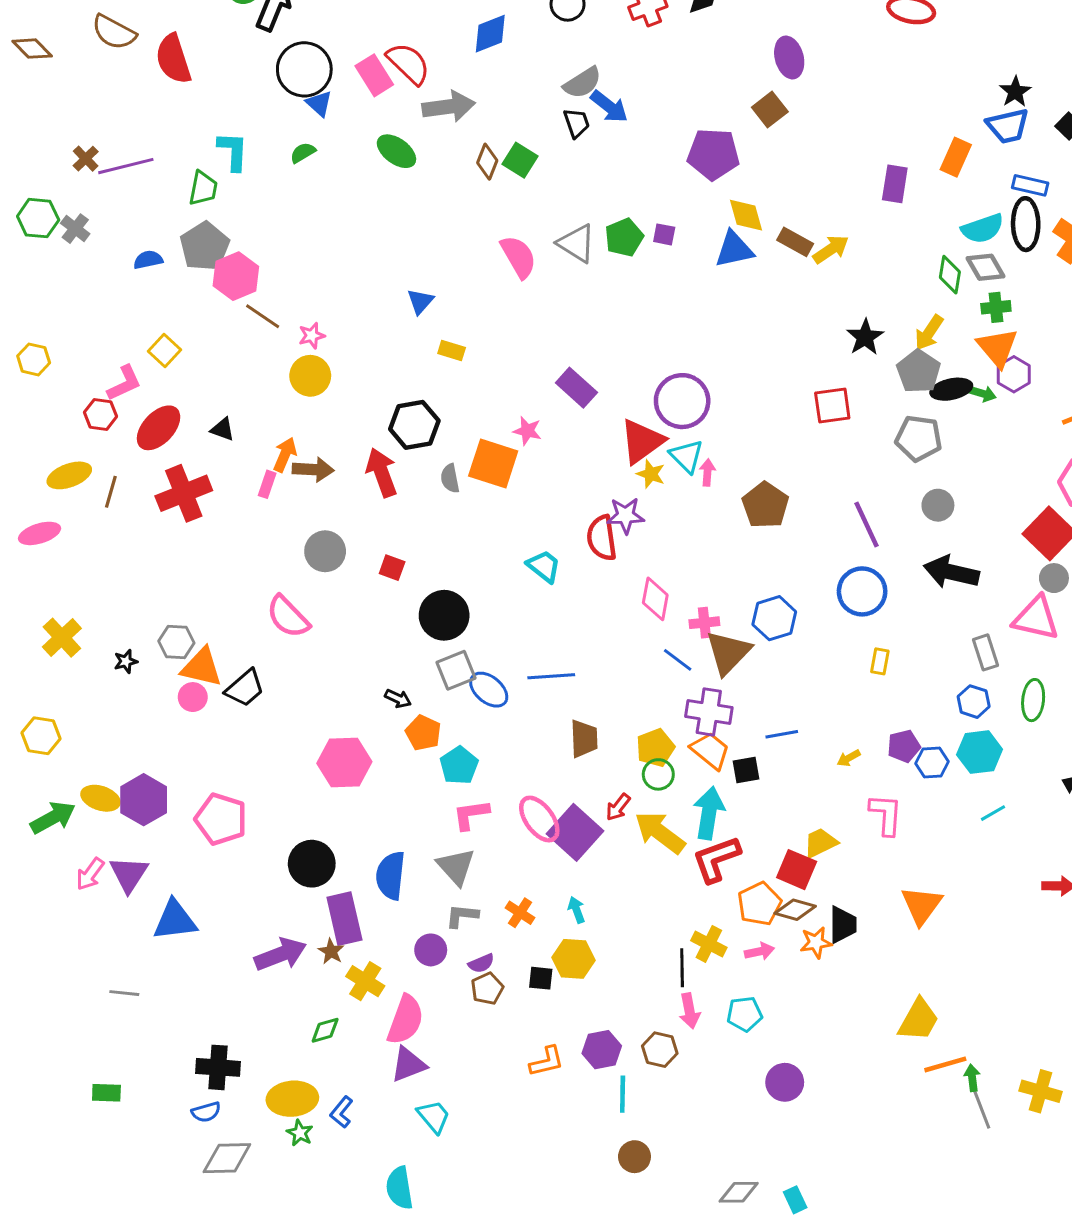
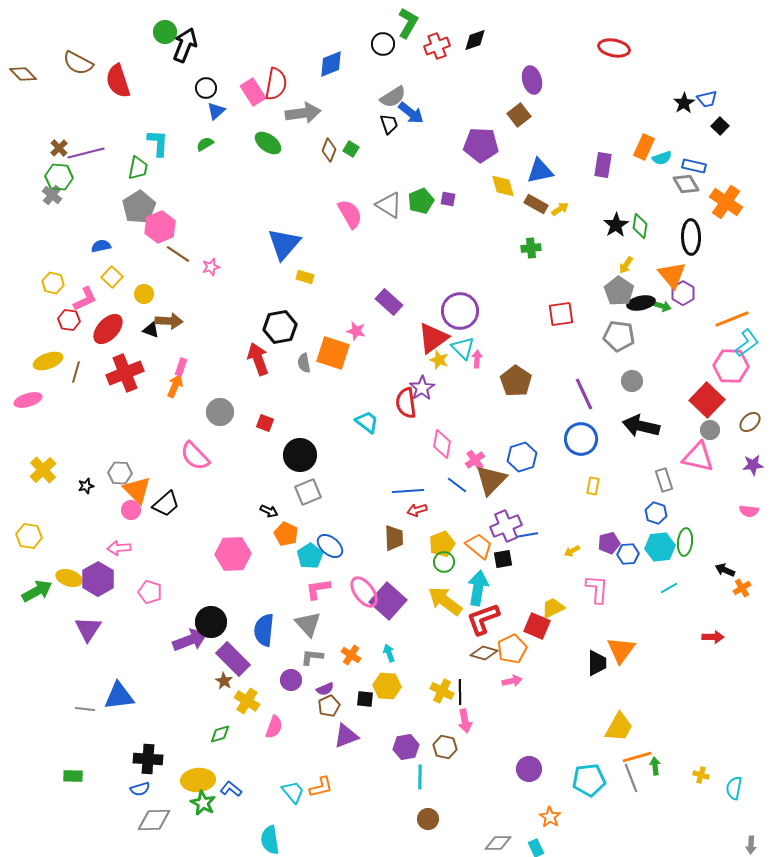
red semicircle: (408, 63) -> (276, 84), turned 56
black circle: (304, 69) -> (206, 88), size x0.6
blue triangle: (319, 104) -> (216, 111), turned 36
blue trapezoid: (1008, 126) -> (707, 99), moved, size x0.7
green square: (520, 160) -> (351, 149), size x0.7
green hexagon: (38, 218) -> (59, 177), moved
black ellipse: (1026, 224) -> (691, 237), moved
cyan semicircle: (983, 229) -> (662, 158), moved, size x0.7
blue triangle: (734, 249) -> (540, 171), moved
yellow arrow: (831, 249) -> (560, 209), size x0.7
blue semicircle: (148, 260) -> (101, 246), moved
gray diamond: (986, 267) -> (686, 184), moved
blue triangle: (420, 301) -> (284, 244), size x1.8
green cross: (996, 307) -> (531, 248), moved
yellow arrow: (929, 333) -> (626, 265), size x0.7
black star: (865, 337) -> (616, 225), moved
yellow hexagon: (34, 359) -> (53, 283), moved
yellow circle: (310, 376) -> (144, 294), moved, size x0.7
orange arrow: (285, 455) -> (175, 386), moved
brown arrow: (313, 469) -> (169, 321), moved
purple star: (626, 516) -> (422, 388), turned -30
pink cross: (704, 623) -> (475, 460), turned -30
orange triangle: (202, 667) -> (137, 490), turned 32
blue line: (551, 676) -> (408, 491), moved
blue ellipse: (489, 690) -> (330, 546), moved
green ellipse: (1033, 700) -> (685, 542), moved
purple cross: (709, 712) -> (506, 526), moved, turned -32
red arrow: (618, 807) -> (417, 510), moved, turned 36
pink pentagon: (221, 819) -> (150, 592), size x0.7
pink arrow: (90, 874) -> (119, 548), moved, turned 50
brown diamond: (795, 910) -> (484, 653), moved
purple rectangle: (344, 919) -> (233, 659), turned -32
blue triangle: (175, 920) -> (119, 696), moved
black trapezoid: (843, 925) -> (597, 663), moved
orange star: (816, 942) -> (550, 817), moved, turned -30
yellow cross: (709, 944) -> (442, 691), moved
purple arrow: (280, 954) -> (190, 640), moved
cyan pentagon: (745, 1014) -> (589, 780), moved, size x1.4
pink semicircle: (405, 1020) -> (274, 727), size x0.7
orange L-shape: (547, 1061) -> (321, 787), moved
purple triangle: (408, 1064) -> (346, 736), moved
yellow cross: (1041, 1091) -> (701, 775), size x0.6
gray line: (981, 1108) -> (631, 778), moved
blue L-shape: (341, 1112) -> (231, 789), turned 90
green star: (300, 1133) -> (203, 803), size x1.4

